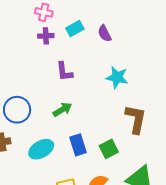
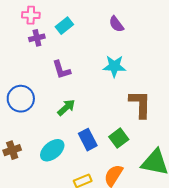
purple semicircle: (105, 33) -> (116, 24), moved
blue circle: (17, 110) -> (21, 99), moved

